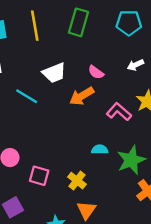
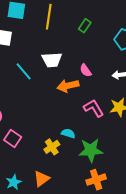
green rectangle: (79, 22) -> (85, 26), size x0.6
yellow cross: (77, 181) -> (52, 147), moved

